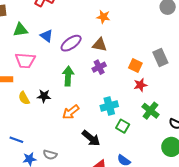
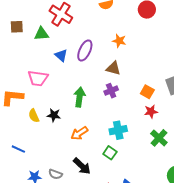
green triangle: (20, 30) -> (41, 34), moved
purple ellipse: (71, 43) -> (85, 51), moved, turned -35
green square: (123, 126) -> (110, 153), moved
black arrow: (91, 138) -> (82, 166), moved
blue line: (16, 140) -> (18, 149), moved

